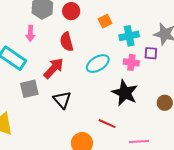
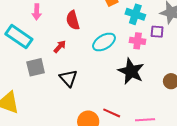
cyan cross: (129, 36) -> (135, 14), turned 30
red arrow: (54, 68) -> (60, 47), size x0.6
red line: (107, 124) -> (112, 113), moved

